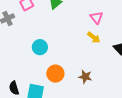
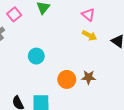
orange circle: (55, 74) -> (67, 79), moved

